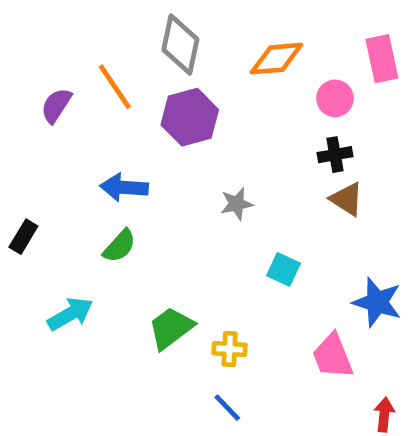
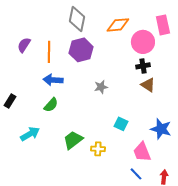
orange line: (115, 87) -> (49, 52), moved, turned 35
pink circle: (335, 98) -> (143, 42), size x1.5
cyan square: (283, 269) -> (121, 124), moved
blue line: (227, 408) -> (136, 174), moved

